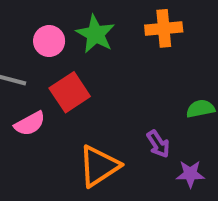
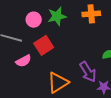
green star: (95, 34) -> (57, 16), turned 30
purple arrow: (158, 144) -> (88, 72), size x1.5

